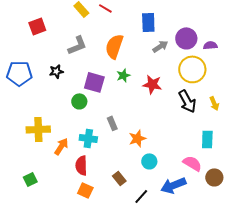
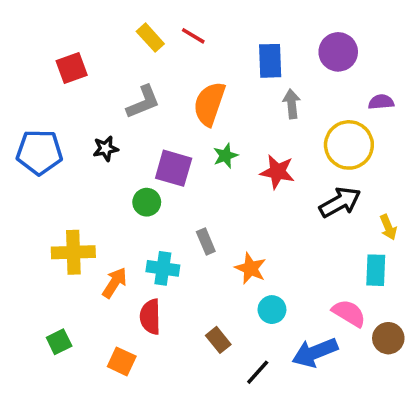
purple circle: (186, 38) -> (338, 52), moved
gray arrow: (160, 46) -> (292, 104), turned -63
black arrow: (187, 101) -> (340, 202), turned -90
yellow arrow: (214, 103) -> (388, 227), moved
orange star: (137, 138) -> (251, 268), turned -30
orange square: (85, 190) -> (122, 361), moved

